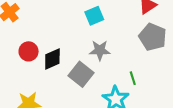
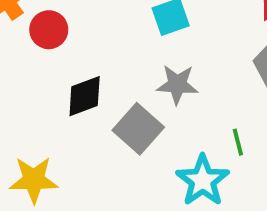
red circle: (29, 51) -> (49, 30), moved

